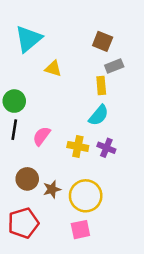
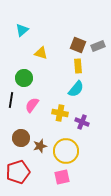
cyan triangle: (29, 39) -> (22, 30), size x0.6
brown square: (103, 41) -> (78, 45), moved
gray rectangle: (114, 66) -> (98, 46), moved
green circle: (14, 101) -> (24, 78), moved
purple cross: (106, 148) -> (82, 122), moved

